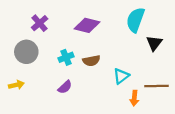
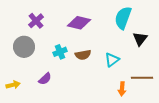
cyan triangle: (121, 76) -> (112, 60), moved
yellow arrow: (16, 85) -> (13, 85), moved
purple semicircle: (65, 87) -> (45, 79), moved

